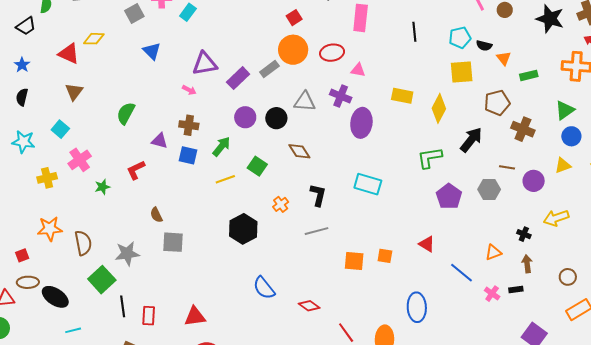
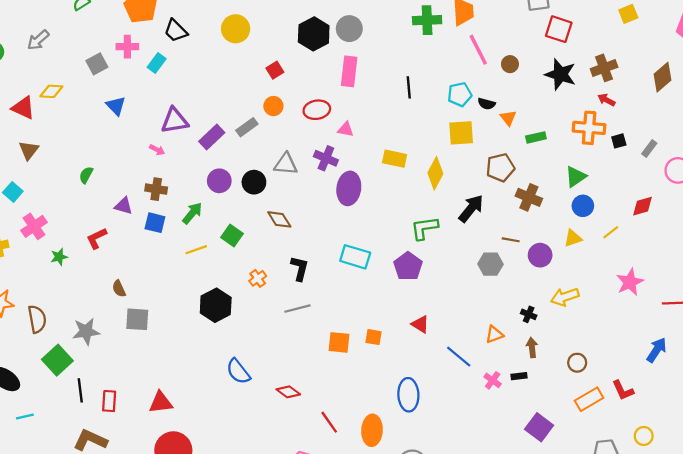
orange circle: (293, 50) -> (273, 106), size x0.6
green semicircle: (126, 113) -> (86, 175), size x0.7
purple pentagon: (449, 196) -> (408, 266), moved

